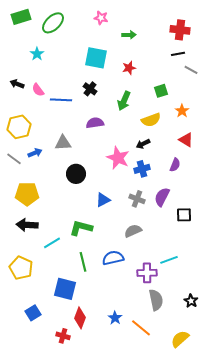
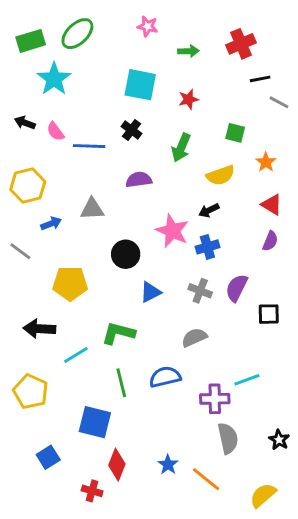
green rectangle: (21, 17) -> (31, 41), moved
red cross: (180, 30) -> (241, 44), moved, turned -30
cyan star: (37, 54) -> (54, 79), size x1.6
green square: (161, 91) -> (235, 133), turned 32
gray line: (14, 159) -> (20, 251), moved
purple semicircle: (175, 165) -> (270, 241), moved
black circle: (76, 174) -> (126, 254), moved
yellow pentagon: (27, 194) -> (70, 283), moved

